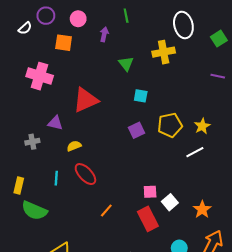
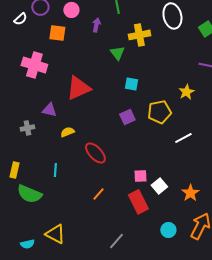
yellow cross: (164, 52) -> (139, 35), moved
yellow star: (202, 126) -> (186, 92), moved
red ellipse: (85, 174) -> (95, 153), moved
cyan line: (56, 178) -> (55, 170), moved

